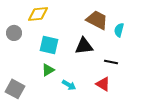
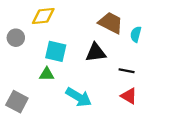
green triangle: (48, 70) -> (47, 74), moved, turned 32
red triangle: (103, 84) -> (129, 96), moved
cyan arrow: (69, 85) -> (79, 97), size x1.6

